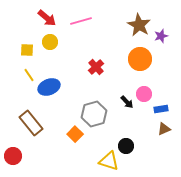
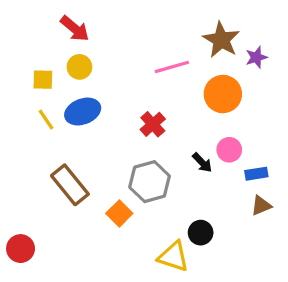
pink line: (81, 21) -> (172, 67), moved
red cross: (96, 67) -> (153, 124), moved
blue ellipse: (49, 87) -> (83, 112), moved
brown rectangle: (31, 123) -> (70, 185), moved

